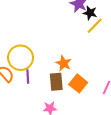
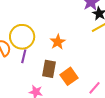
orange star: (64, 63) -> (58, 42), moved

